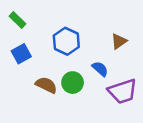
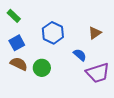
green circle: (73, 83) -> (42, 68), moved
brown semicircle: (46, 85) -> (19, 64), moved

